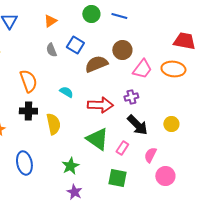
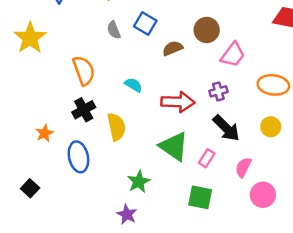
brown semicircle: (96, 64) -> (173, 48), size x0.7
orange ellipse: (173, 69) -> (273, 85), moved
black cross: (28, 111) -> (84, 110), turned -30
blue ellipse: (24, 163) -> (78, 157), moved
purple star: (74, 192) -> (127, 214), moved

